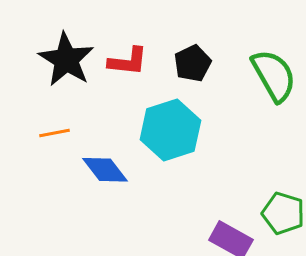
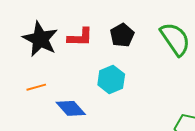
cyan hexagon: (170, 130) -> (111, 79), size x0.7

